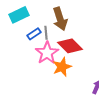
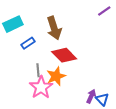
gray line: (46, 33) -> (38, 70), moved
pink star: (47, 53) -> (41, 87), moved

